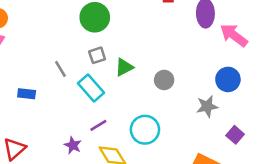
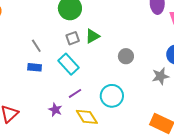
green triangle: (124, 67) -> (93, 36), moved
gray line: (60, 69) -> (36, 46), moved
blue rectangle: (27, 94) -> (35, 67), moved

